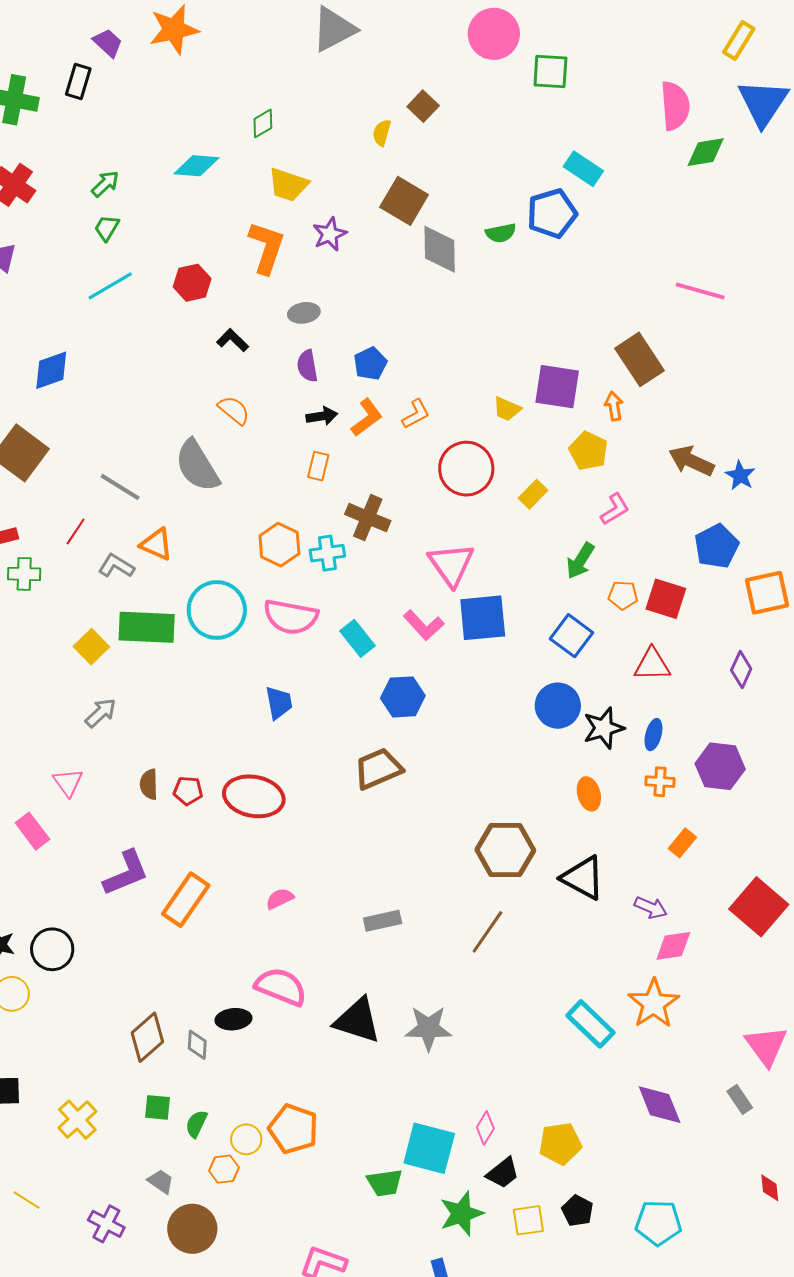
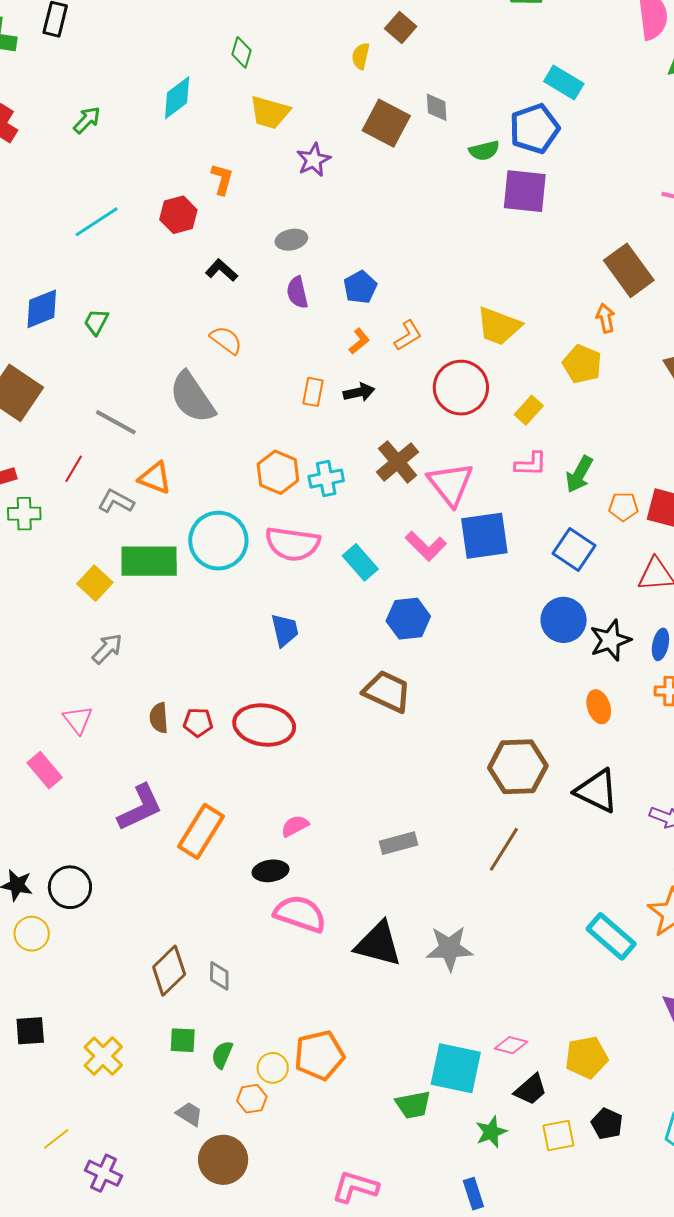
green diamond: (263, 123) -> (241, 52), turned -40
cyan diamond: (196, 166) -> (177, 98), turned -39
green trapezoid: (107, 228) -> (96, 322), moved
orange L-shape: (267, 247) -> (222, 179), moved, size x0.6
gray diamond: (440, 249) -> (437, 107), moved, size x0.6
purple square: (557, 387) -> (525, 191), moved
yellow trapezoid: (507, 409) -> (499, 326), size x1.6
black arrow: (322, 416) -> (359, 392), moved
orange L-shape: (367, 418) -> (359, 341), size x0.7
pink L-shape: (615, 509) -> (531, 464), moved, turned 36
brown cross: (368, 518) -> (398, 462), moved, turned 30
brown trapezoid: (378, 769) -> (387, 691), turned 51
black ellipse: (233, 1019) -> (270, 871), moved
pink diamond: (485, 1128) -> (511, 1045), turned 76
orange pentagon: (293, 1129) -> (319, 1055), turned -30
yellow line: (27, 1200) -> (56, 1139), turned -68
green star: (461, 1214) -> (491, 1132), size x0.7
purple cross: (106, 1224) -> (103, 1173), moved

